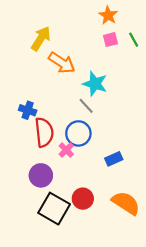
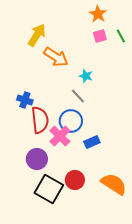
cyan star: (95, 84) -> (86, 76), size x0.6
pink cross: (66, 150) -> (60, 136), size x1.5
blue rectangle: (114, 159) -> (92, 142), moved

